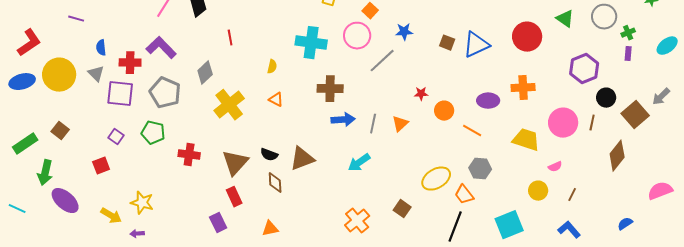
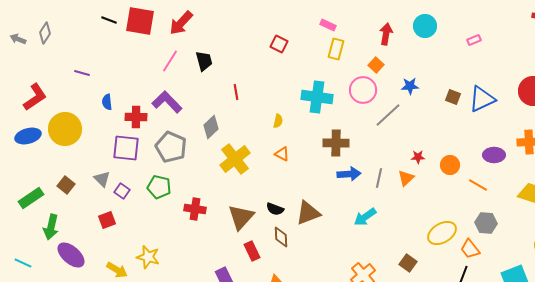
gray triangle: (96, 74) -> (102, 179), moved
red star: (421, 94) -> (418, 157), moved
red rectangle: (234, 197) -> (252, 251), moved

